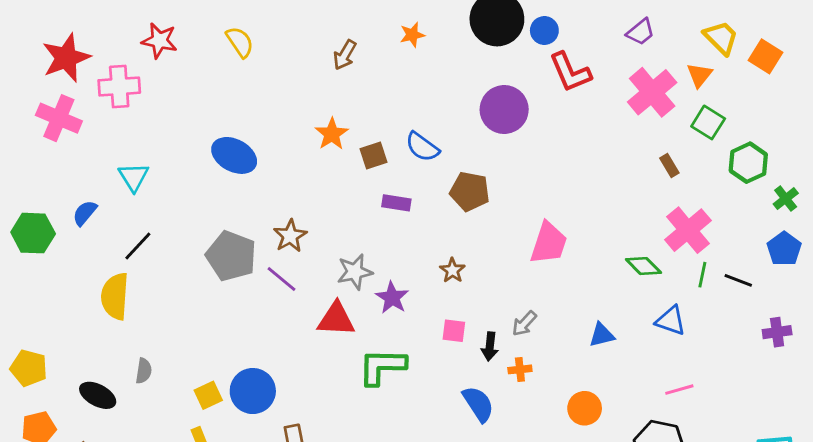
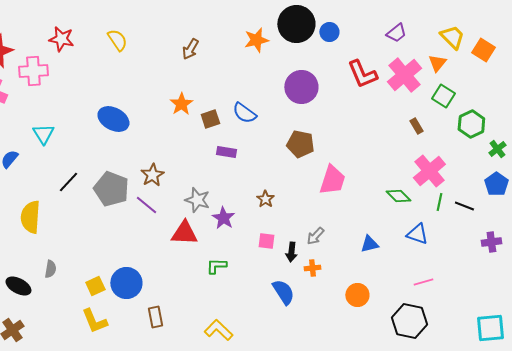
orange star: (412, 35) -> (256, 40), moved, size x1.4
red L-shape: (570, 72) -> (362, 74), moved
brown pentagon: (470, 191) -> (300, 144), moved
black line: (138, 246) -> (68, 182), moved
gray star: (355, 272) -> (197, 200), turned 30
green L-shape: (382, 367) -> (216, 266), size x0.6

